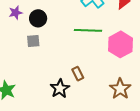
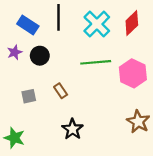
gray square: (33, 41) -> (29, 96), moved
brown rectangle: (78, 74) -> (61, 91), moved

